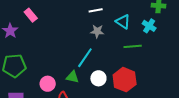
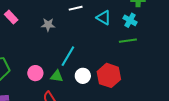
gray star: (97, 31) -> (48, 25), moved
green line: (133, 46) -> (128, 41), moved
pink circle: (48, 84) -> (35, 73), moved

